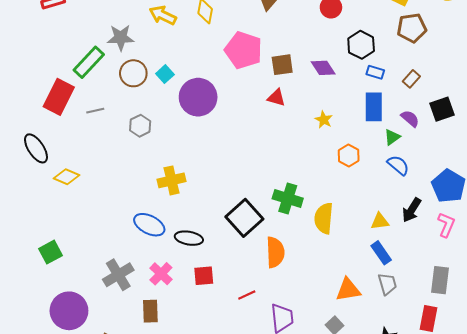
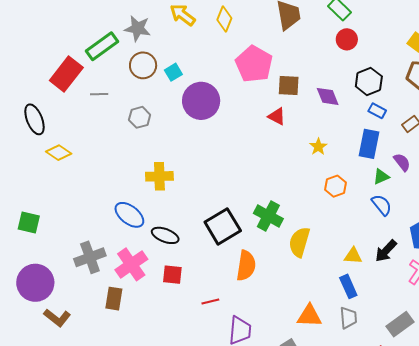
green square: (51, 252) -> (29, 222), turned 30
pink cross: (161, 274) -> (131, 264), size x1.4
gray rectangle: (440, 280) -> (400, 324), turned 36

